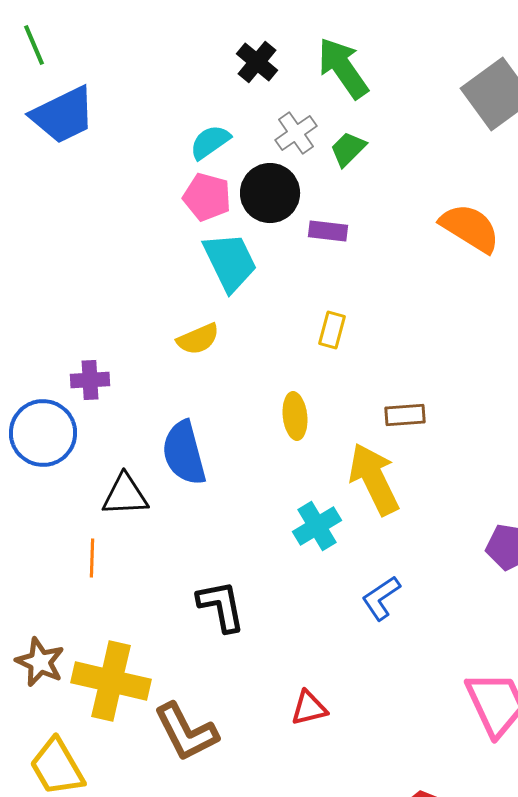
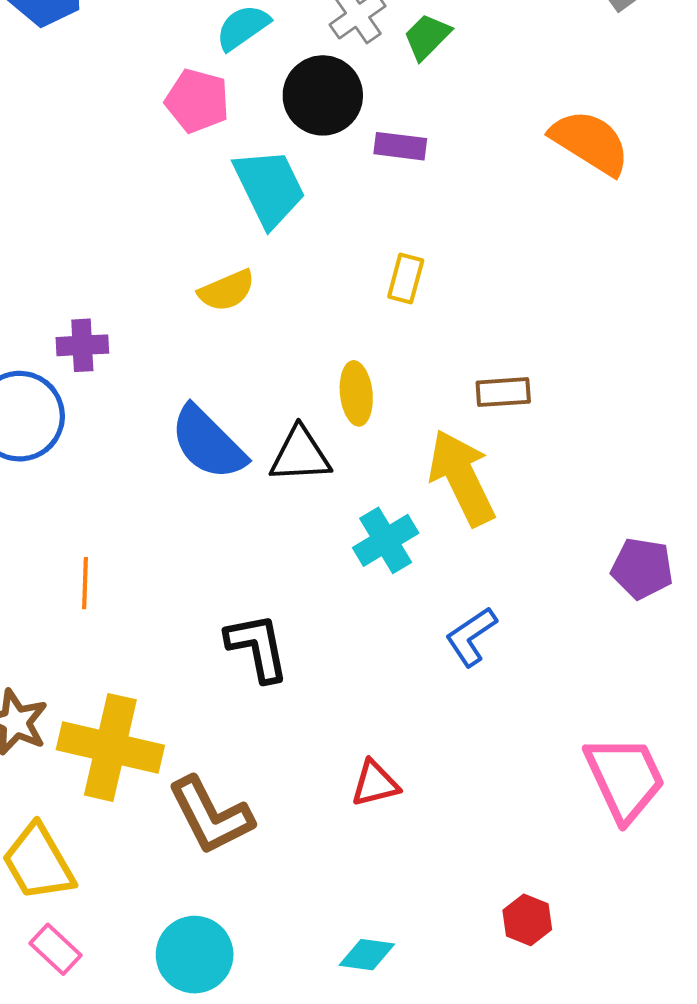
pink pentagon: (207, 197) -> (197, 101), moved
blue semicircle: (184, 453) -> (208, 443), turned -30
black triangle: (125, 495) -> (300, 455), moved

